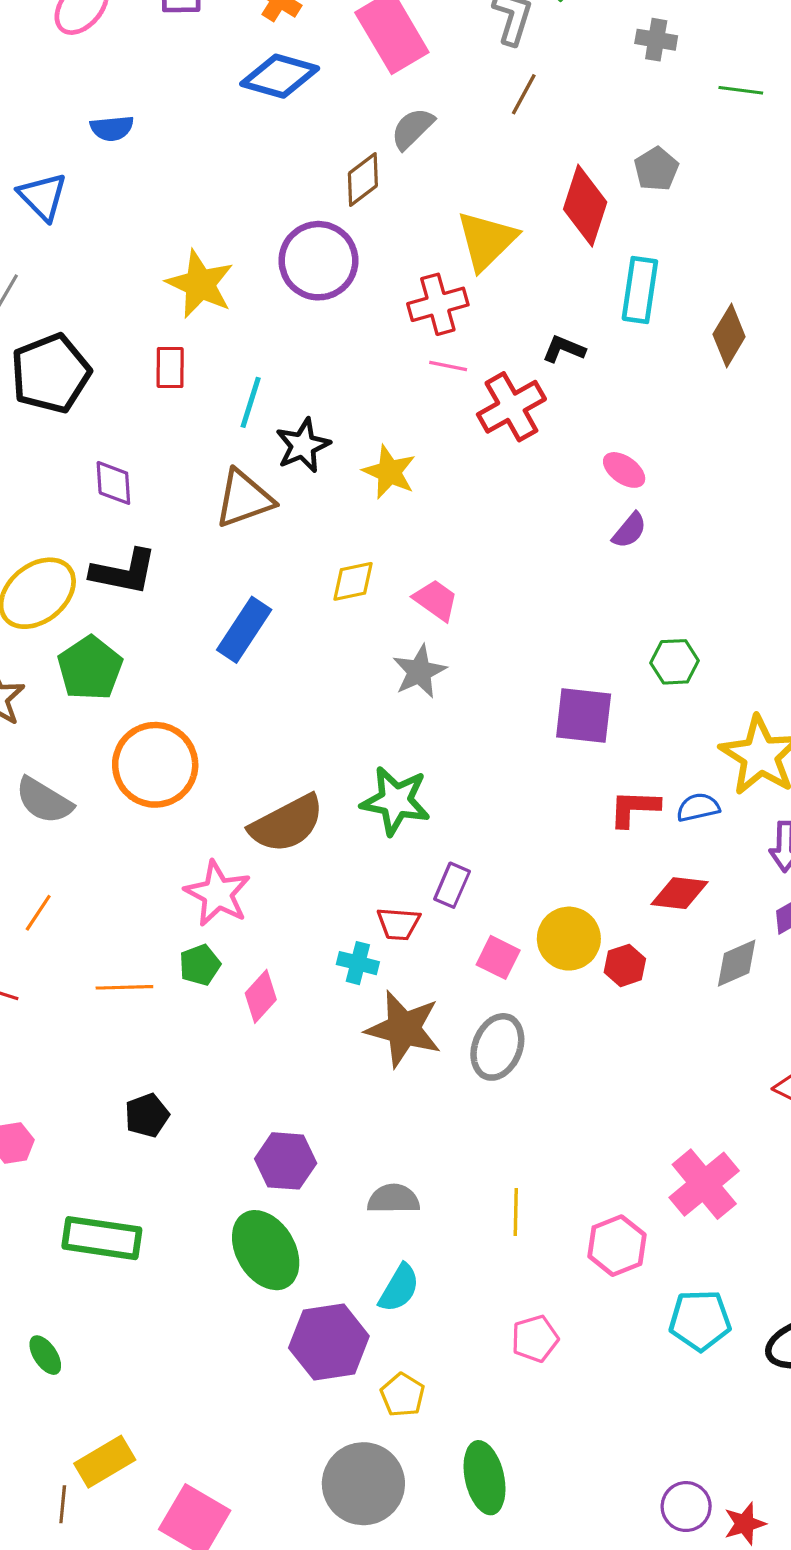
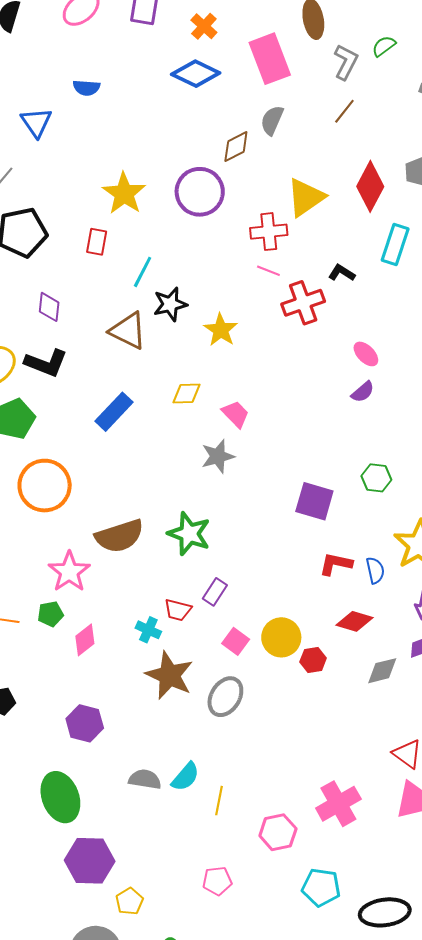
gray semicircle: (412, 128) -> (272, 120), turned -32
brown triangle: (244, 499) -> (128, 331), turned 36
blue semicircle: (698, 807) -> (375, 570), turned 80
purple hexagon: (286, 1161) -> (85, 723), moved
cyan semicircle: (399, 1288) -> (185, 777), moved

